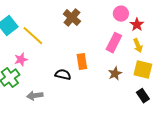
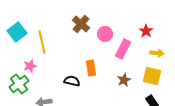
pink circle: (121, 14) -> (105, 34), moved
yellow line: (33, 36) -> (42, 42), turned 35
yellow arrow: (138, 46) -> (157, 53), moved, turned -64

